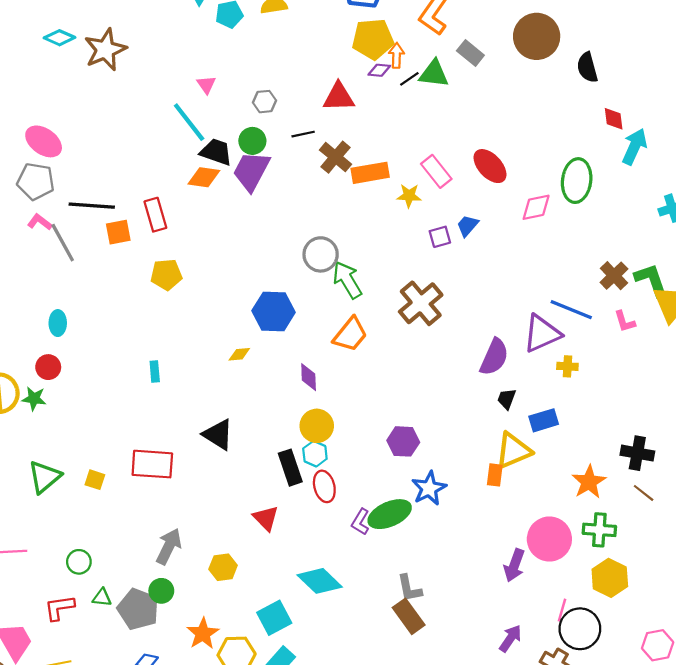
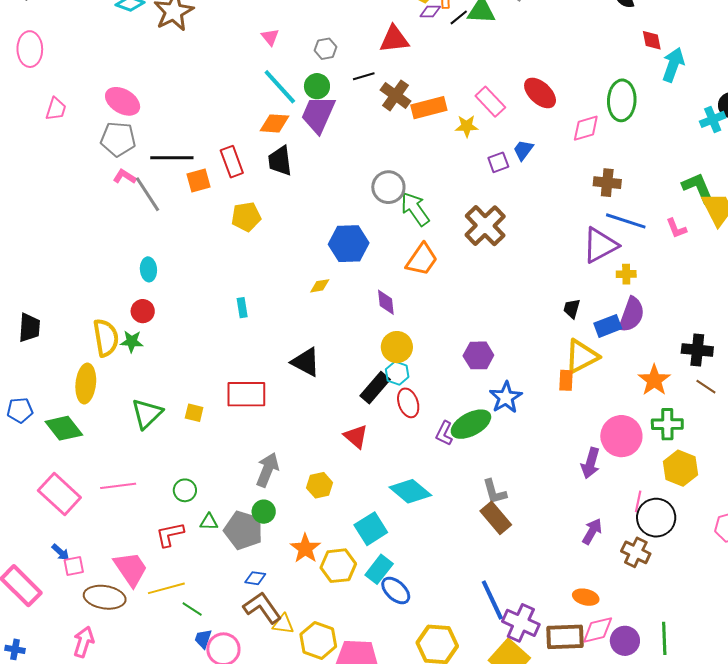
cyan line: (189, 122) -> (280, 87), moved
black trapezoid: (216, 152) -> (280, 161), moved, turned -112
brown cross: (614, 276) -> (607, 183), moved, turned -36
purple semicircle: (494, 357) -> (632, 315), moved
black rectangle: (290, 468) -> (375, 388), turned 64

